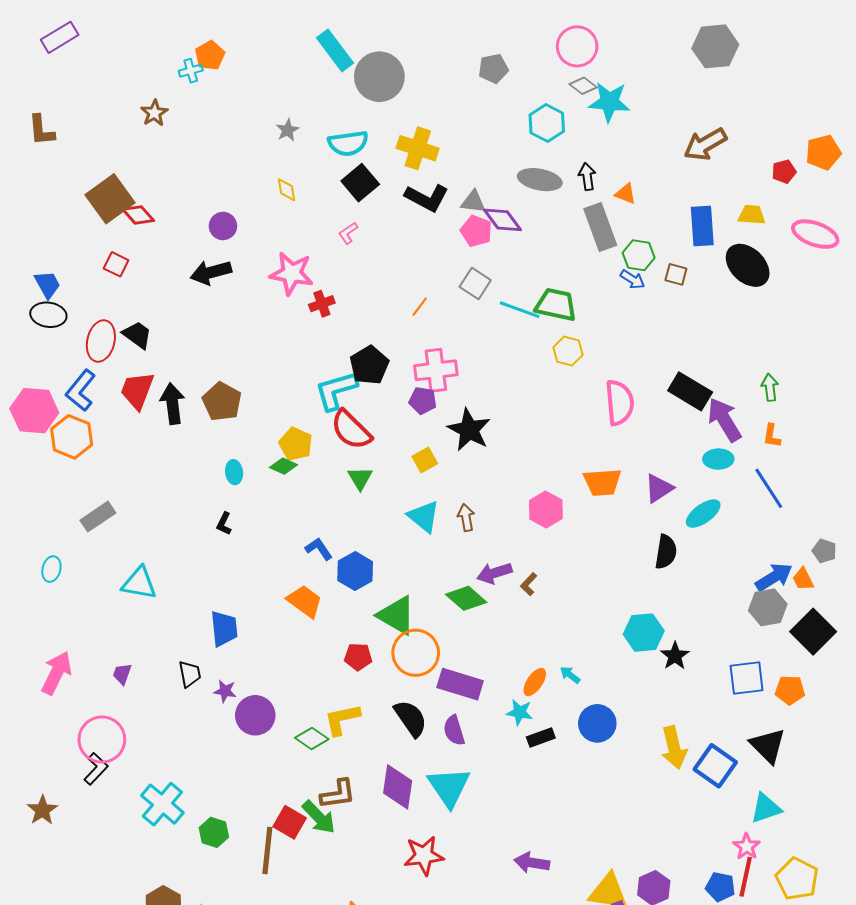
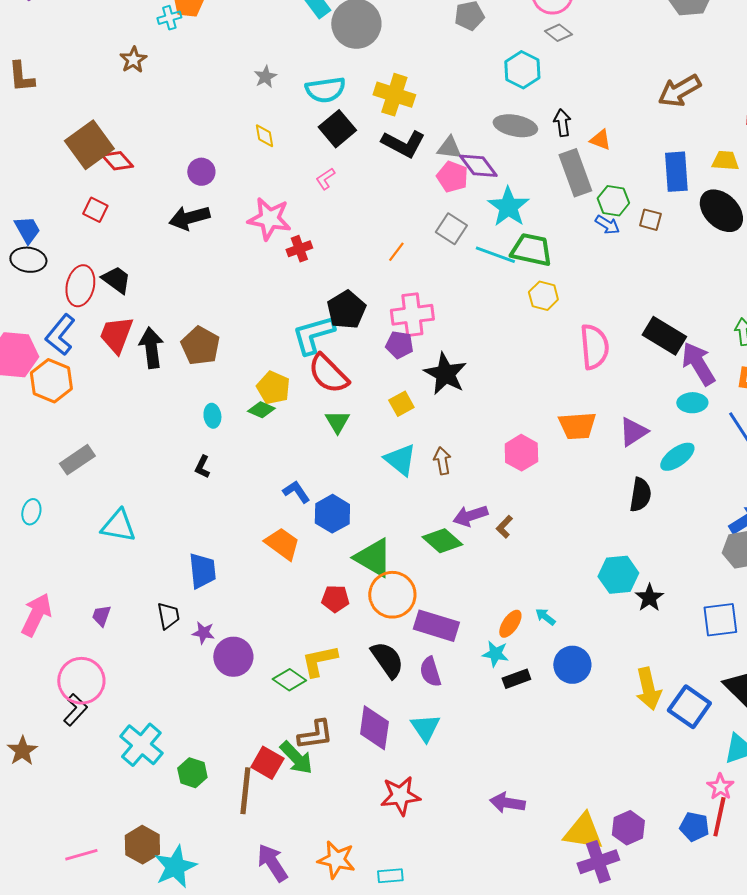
cyan star: (609, 102) -> (508, 207), moved, turned 30
cyan triangle: (449, 787) -> (425, 728), size x0.7

